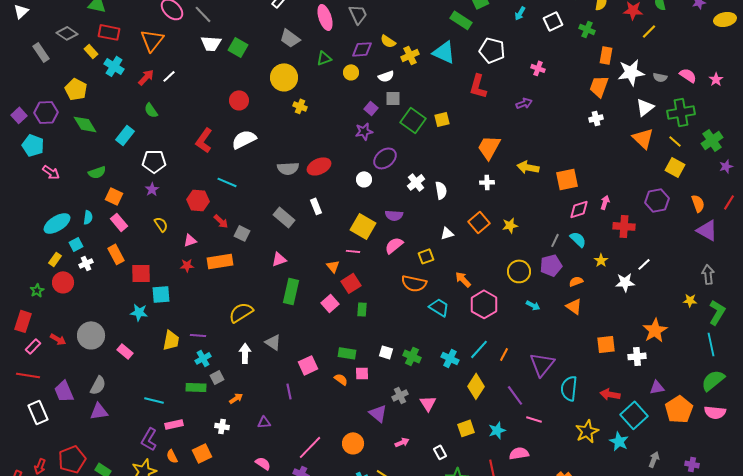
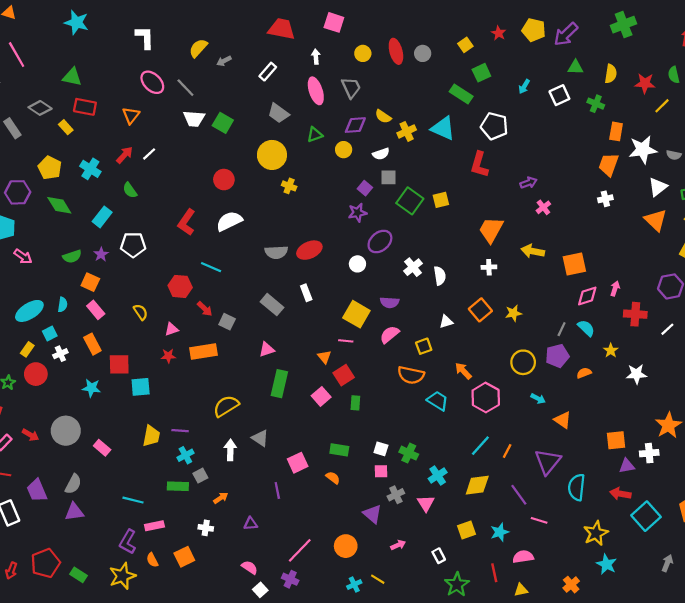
orange triangle: (152, 40) -> (131, 115), size x0.7
cyan cross: (114, 66) -> (90, 169), moved
pink cross: (538, 68) -> (543, 207), moved, turned 32
purple star: (152, 189) -> (101, 254), moved
white line: (644, 264) -> (667, 329), moved
orange triangle: (574, 306) -> (563, 420), moved
cyan star: (139, 312) -> (91, 388), moved
cyan cross: (450, 358) -> (438, 476), moved, turned 30
pink square: (362, 373) -> (381, 471), moved
yellow diamond: (476, 386) -> (477, 485), turned 50
purple triangle: (657, 387) -> (627, 466), moved
cyan star: (619, 441) -> (606, 564), moved

